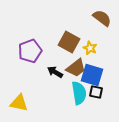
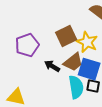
brown square: (69, 42) -> (66, 36), turned 35
yellow star: (90, 48) -> (87, 42), size x1.5

